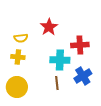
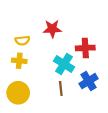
red star: (49, 27) -> (52, 29), turned 30
cyan cross: (60, 60) -> (64, 64), turned 30

